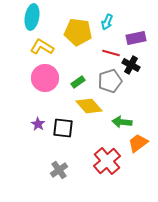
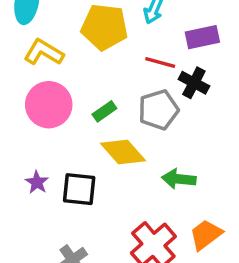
orange trapezoid: (138, 143) -> (206, 235), moved

